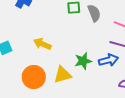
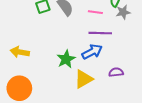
yellow triangle: (63, 75) -> (84, 79), moved

